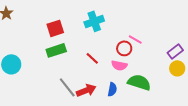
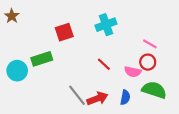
red circle: (124, 48) -> (148, 62), moved
green rectangle: (56, 50) -> (42, 59), moved

